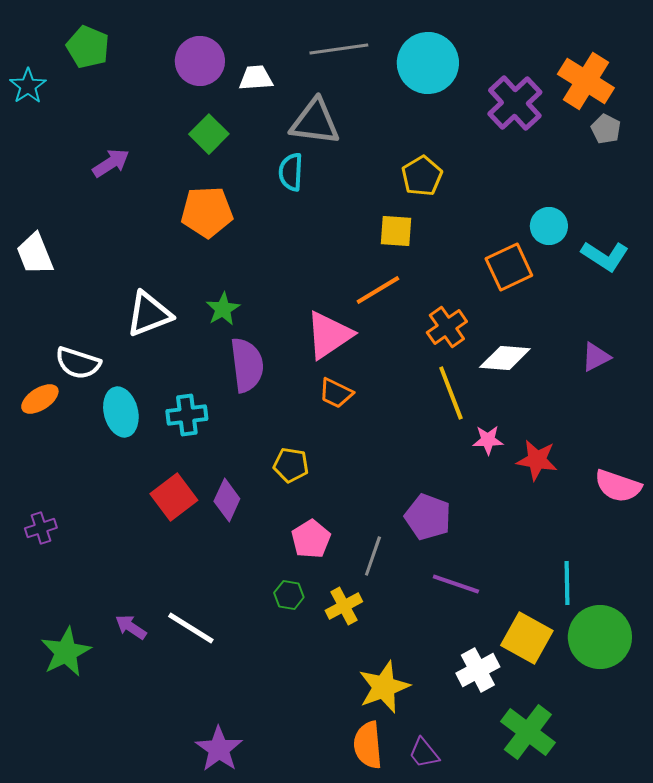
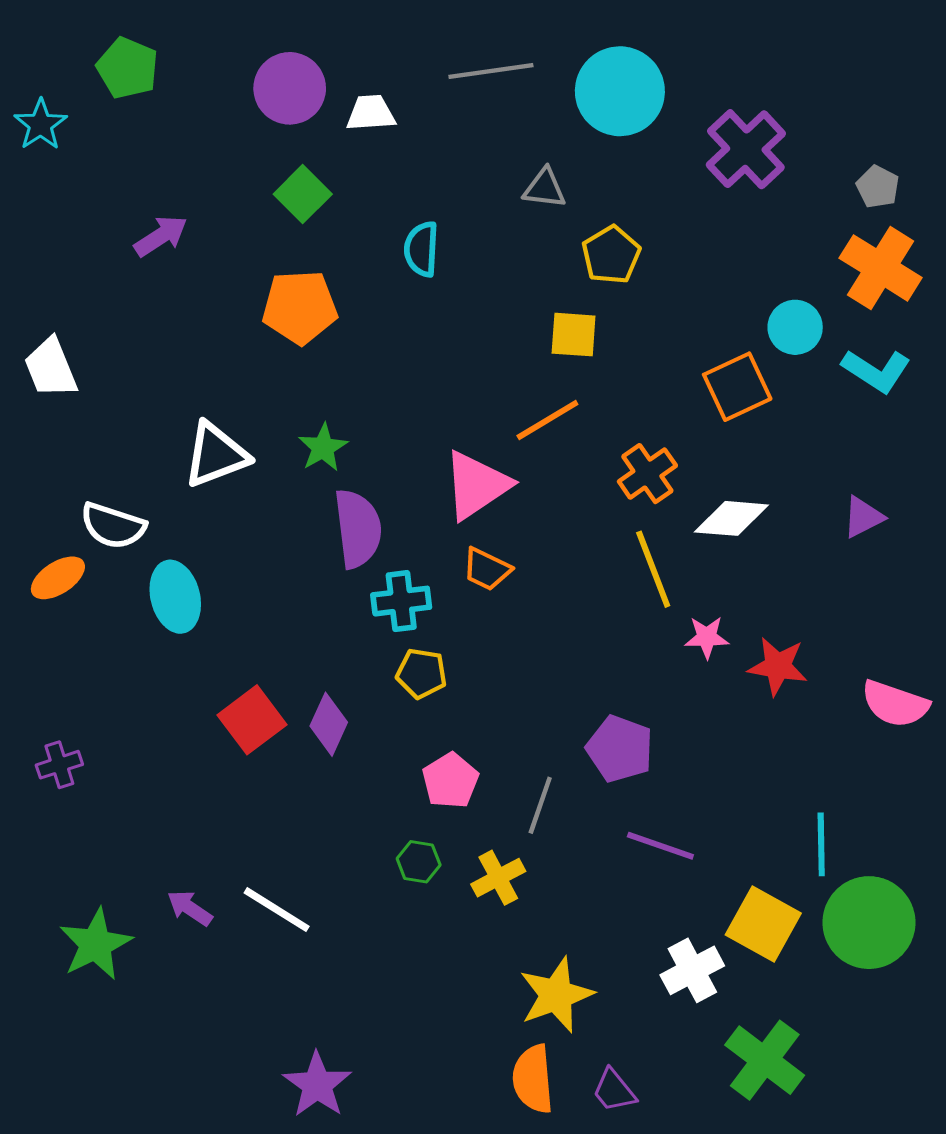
orange cross: (586, 81) -> (881, 268), moved
gray triangle: (315, 122) -> (545, 188), moved, size x0.6
cyan cross: (187, 415) -> (401, 601), moved

